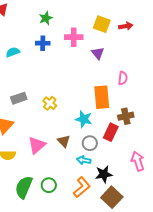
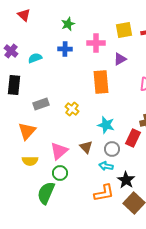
yellow square: (102, 24) -> (124, 30), turned -30
purple triangle: (98, 53) -> (120, 59), turned 40
orange rectangle: (102, 97) -> (101, 82), moved
black star: (104, 174) -> (126, 180), turned -30
green circle: (49, 185) -> (60, 173), moved
orange L-shape: (82, 187) -> (104, 193), turned 30

